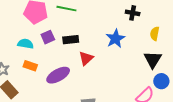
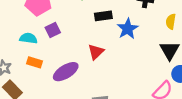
black rectangle: (71, 40) -> (103, 16), moved

